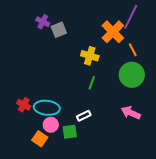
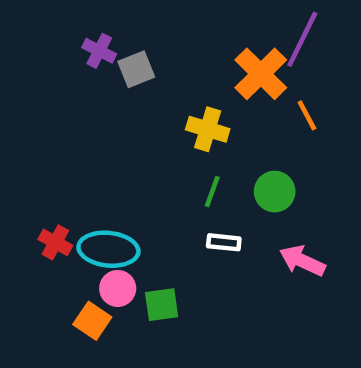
green circle: (132, 75) -> (275, 192), moved, size x0.7
white rectangle: (84, 116) -> (224, 242), moved, turned 32

